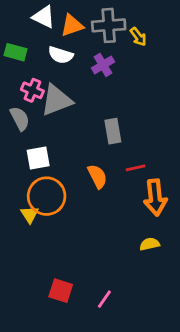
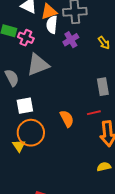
yellow arrow: (138, 37) -> (104, 43), moved
white semicircle: (61, 55) -> (52, 25), moved, turned 78
pink cross: (32, 90) -> (26, 38), moved
gray rectangle: (113, 131) -> (103, 87), moved

